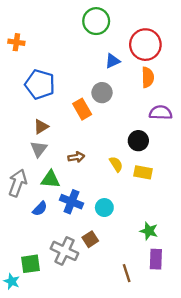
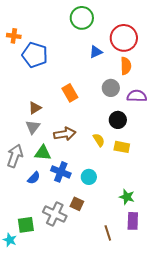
blue pentagon: (40, 84) -> (35, 55), moved
gray circle: (102, 93) -> (111, 88), moved
brown arrow: (76, 157) -> (65, 134), size x1.5
brown square: (90, 239) -> (77, 204), turned -32

